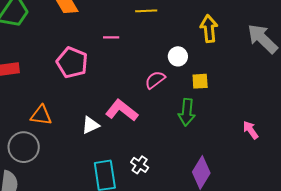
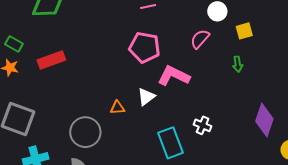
pink pentagon: (72, 63) -> (145, 47), moved
green arrow: (187, 112) -> (238, 64), size x0.6
orange triangle: (41, 115) -> (117, 108), moved, size x0.7

